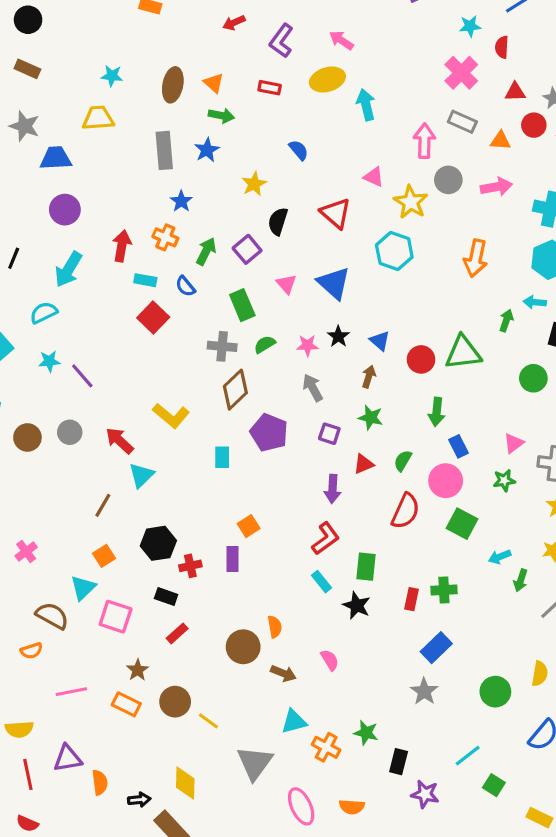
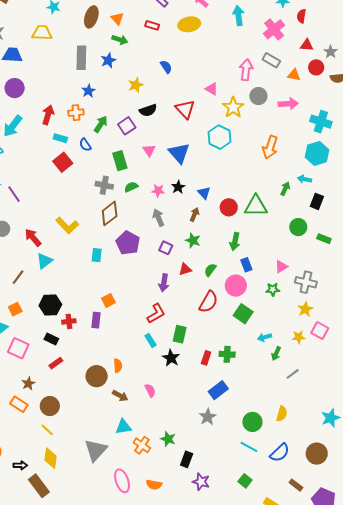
cyan arrow: (366, 105) -> (238, 16), moved
black semicircle: (278, 221) -> (148, 110), turned -132
orange cross: (165, 237) -> (76, 113), turned -35
yellow line: (208, 721) -> (47, 430), moved
cyan line: (468, 756) -> (249, 447), moved, turned 60

